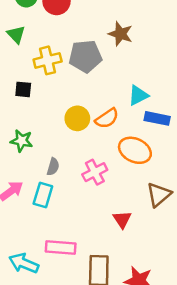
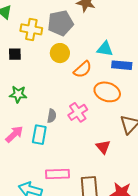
yellow cross: (48, 60) -> (31, 29), turned 30
cyan triangle: (138, 95) -> (105, 49), turned 42
yellow circle: (77, 118) -> (60, 53), moved
gray semicircle: (53, 167) -> (52, 116), moved

